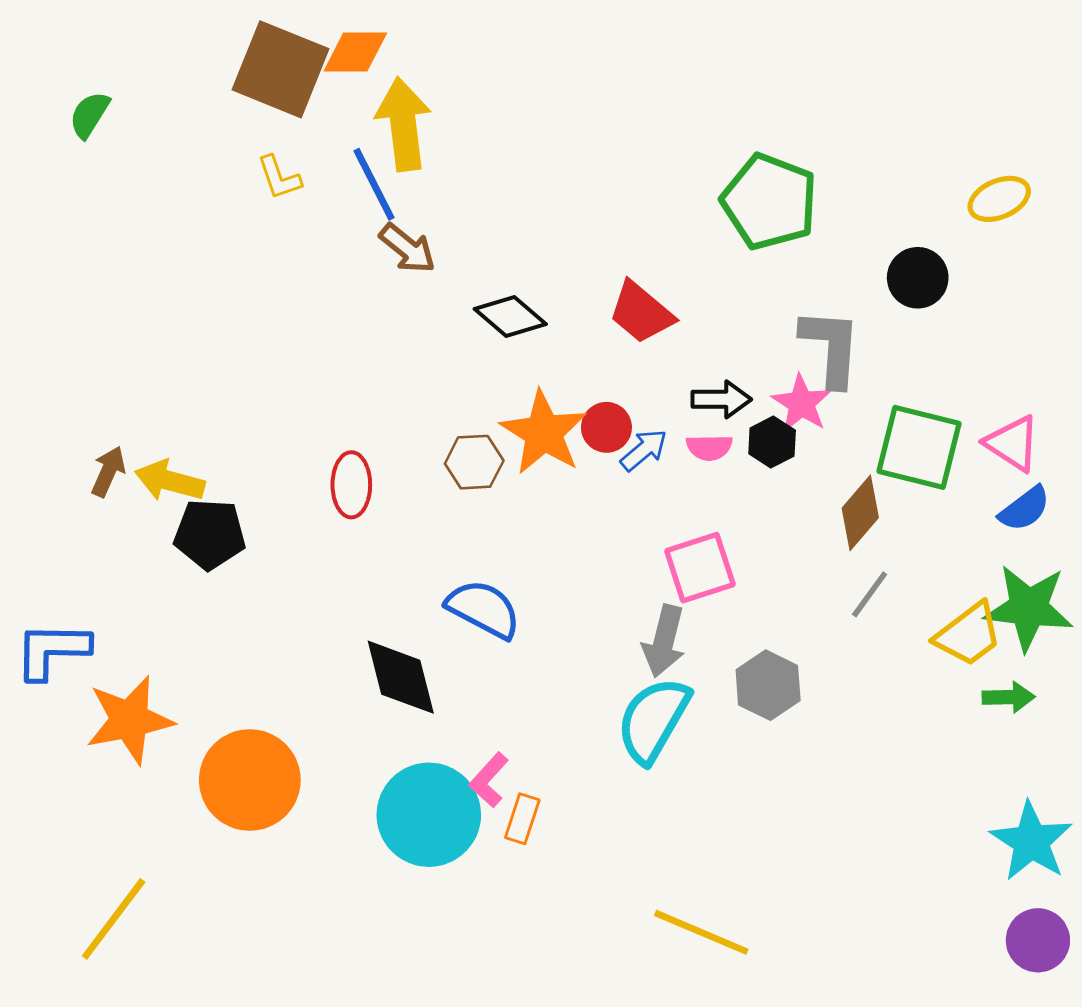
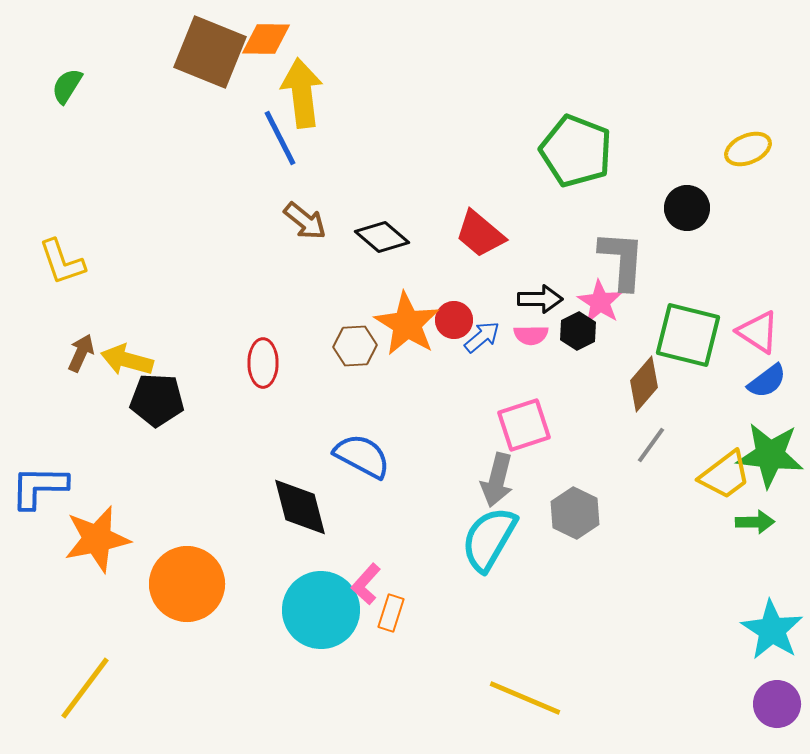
yellow L-shape: (279, 178) -> (62, 262), moved, size x1.4
brown arrow: (407, 248) -> (305, 221), moved

